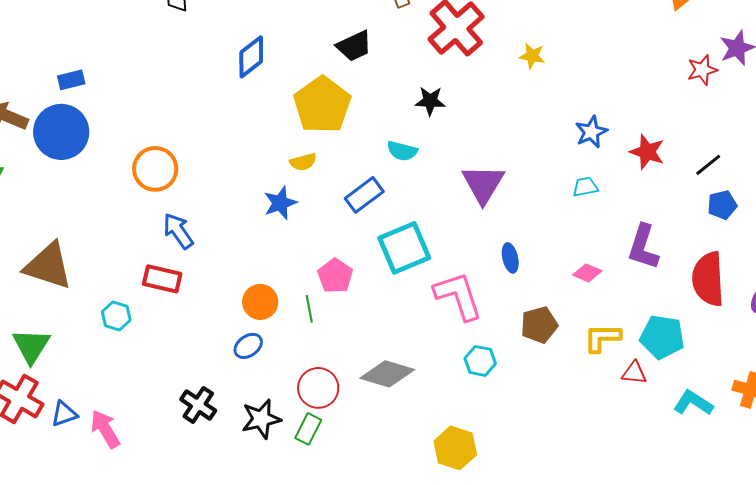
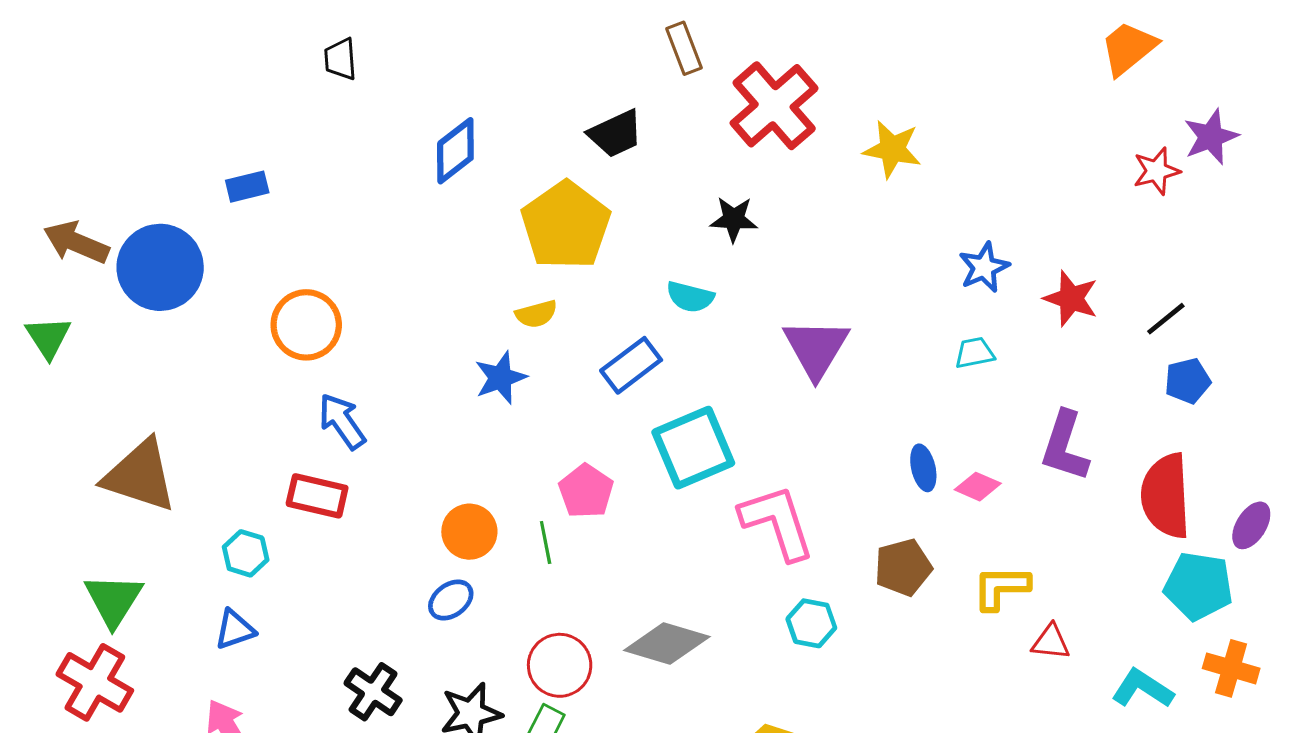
yellow star: (532, 56) -> (892, 149), size x1.4
blue rectangle: (71, 80) -> (247, 187), moved
blue ellipse: (510, 258) -> (923, 468), moved
cyan pentagon: (662, 337) -> (1198, 586), moved
blue triangle: (64, 414) -> (235, 630), moved

